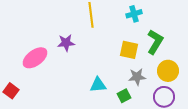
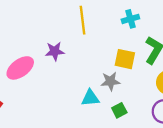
gray star: (137, 77) -> (110, 81), moved

